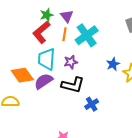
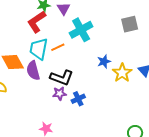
orange line: (65, 34) -> (58, 47), moved, turned 48
purple star: (71, 62) -> (60, 93), moved
purple semicircle: (44, 81) -> (33, 71), turned -78

